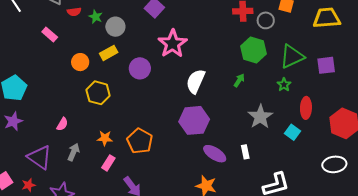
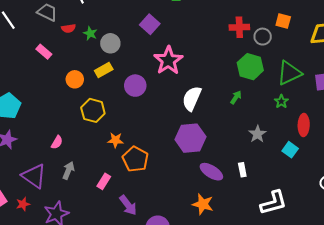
gray star: (260, 117) -> (257, 134), size x0.7
orange star: (105, 138) -> (116, 140), moved

